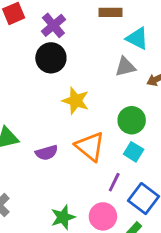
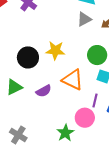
black circle: (51, 58) -> (28, 57), moved
pink circle: (103, 216) -> (85, 118), moved

